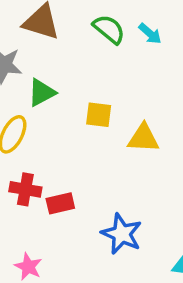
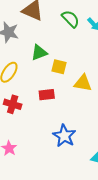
green triangle: (42, 93) -> (39, 53), moved
red rectangle: (60, 203) -> (47, 95), moved

